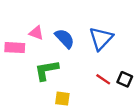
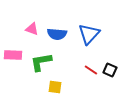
blue semicircle: (65, 38) -> (57, 34), turned 138
pink rectangle: (15, 48) -> (13, 55), moved

